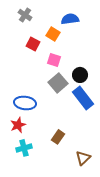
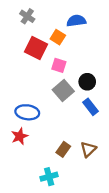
red square: (33, 44) -> (36, 48), size x1.5
blue rectangle: (83, 98) -> (90, 107), size x0.7
cyan cross: (24, 148) -> (49, 177), moved
brown triangle: (83, 158) -> (88, 149), moved

